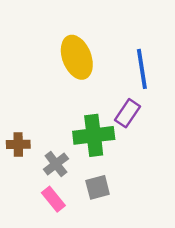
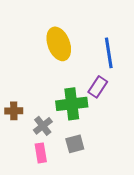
pink rectangle: (53, 199) -> (41, 153), turned 30

